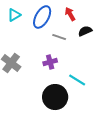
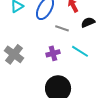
cyan line: (77, 80) -> (80, 51), moved

